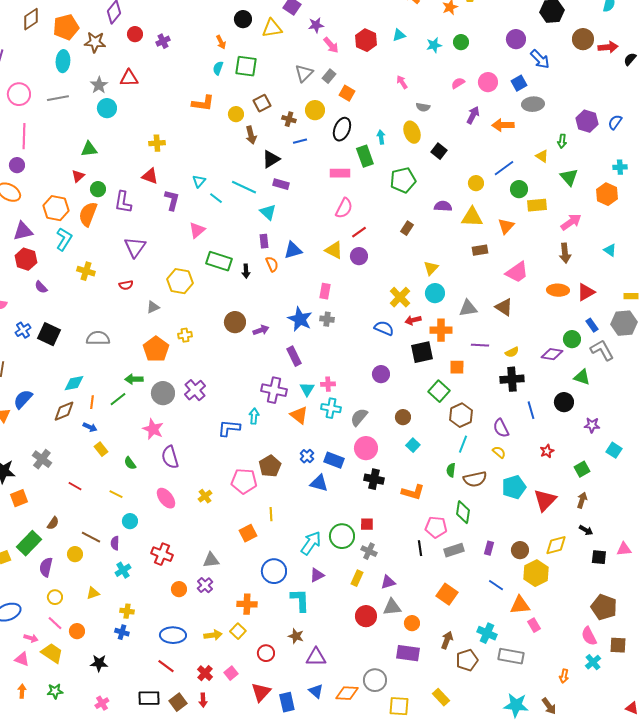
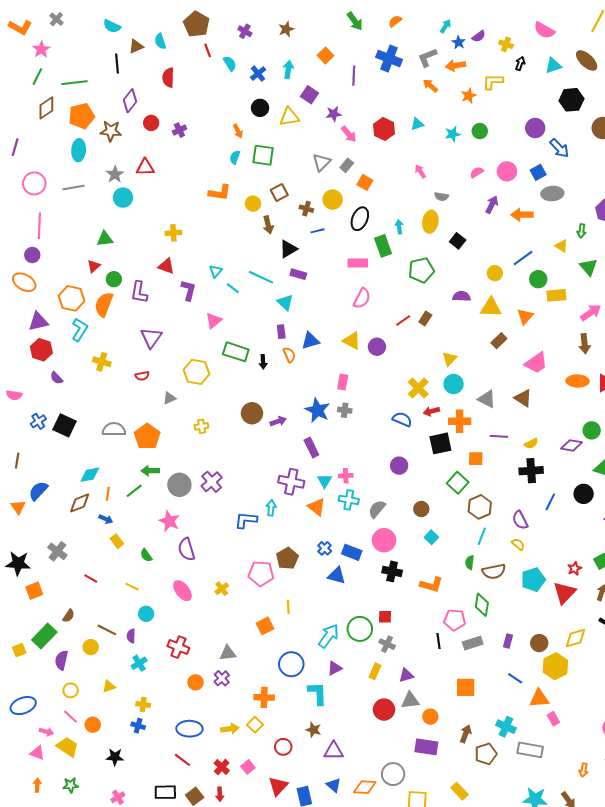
yellow ellipse: (412, 132) -> (430, 222), turned 30
red line: (359, 232) -> (403, 321), moved
brown rectangle: (480, 250) -> (499, 341), turned -35
gray triangle: (468, 308) -> (487, 399), turned 36
orange pentagon: (156, 349) -> (147, 436), moved
blue line: (531, 410) -> (550, 502), turned 42
red star: (547, 451) -> (575, 568), moved
orange square: (447, 594) -> (466, 687), turned -35

